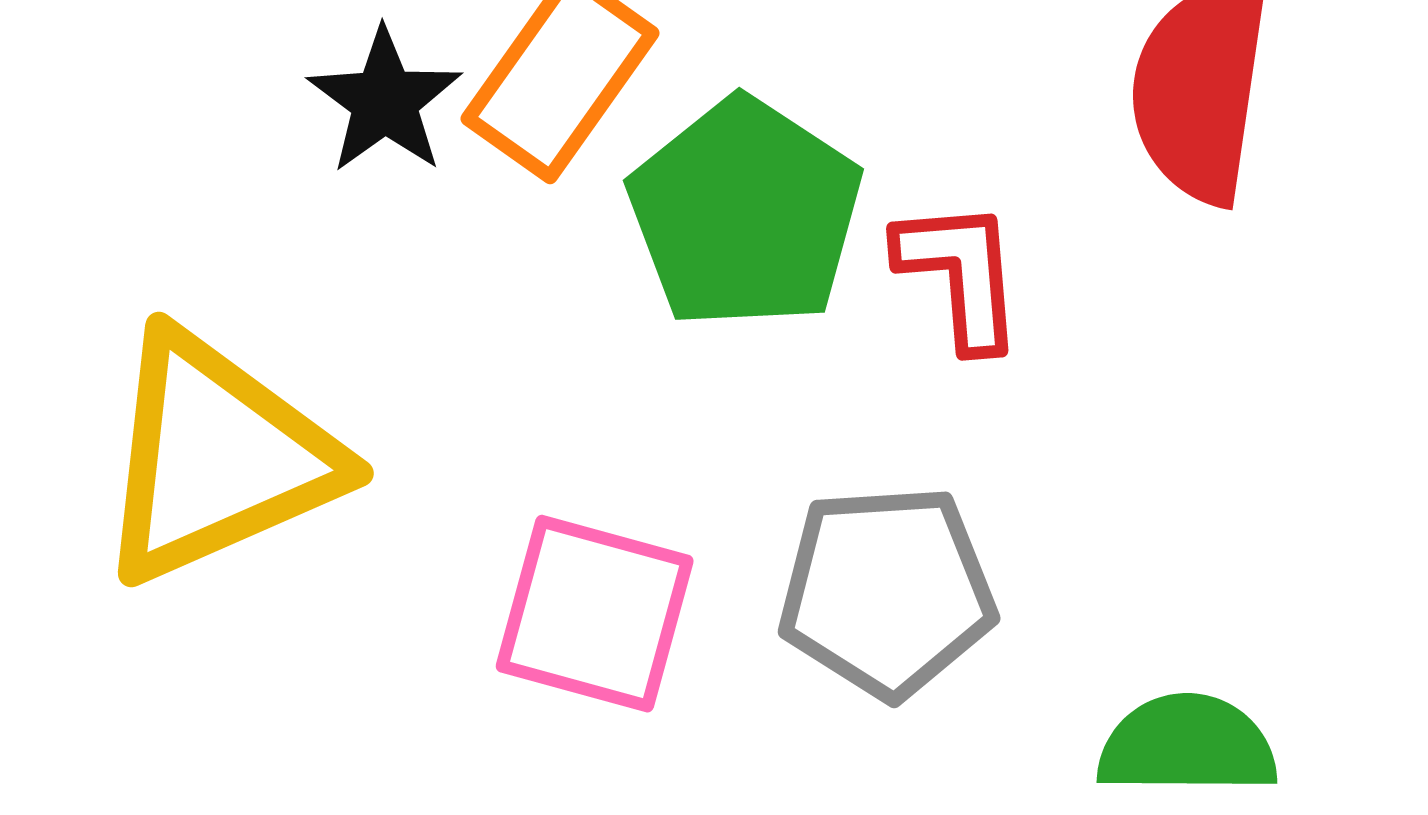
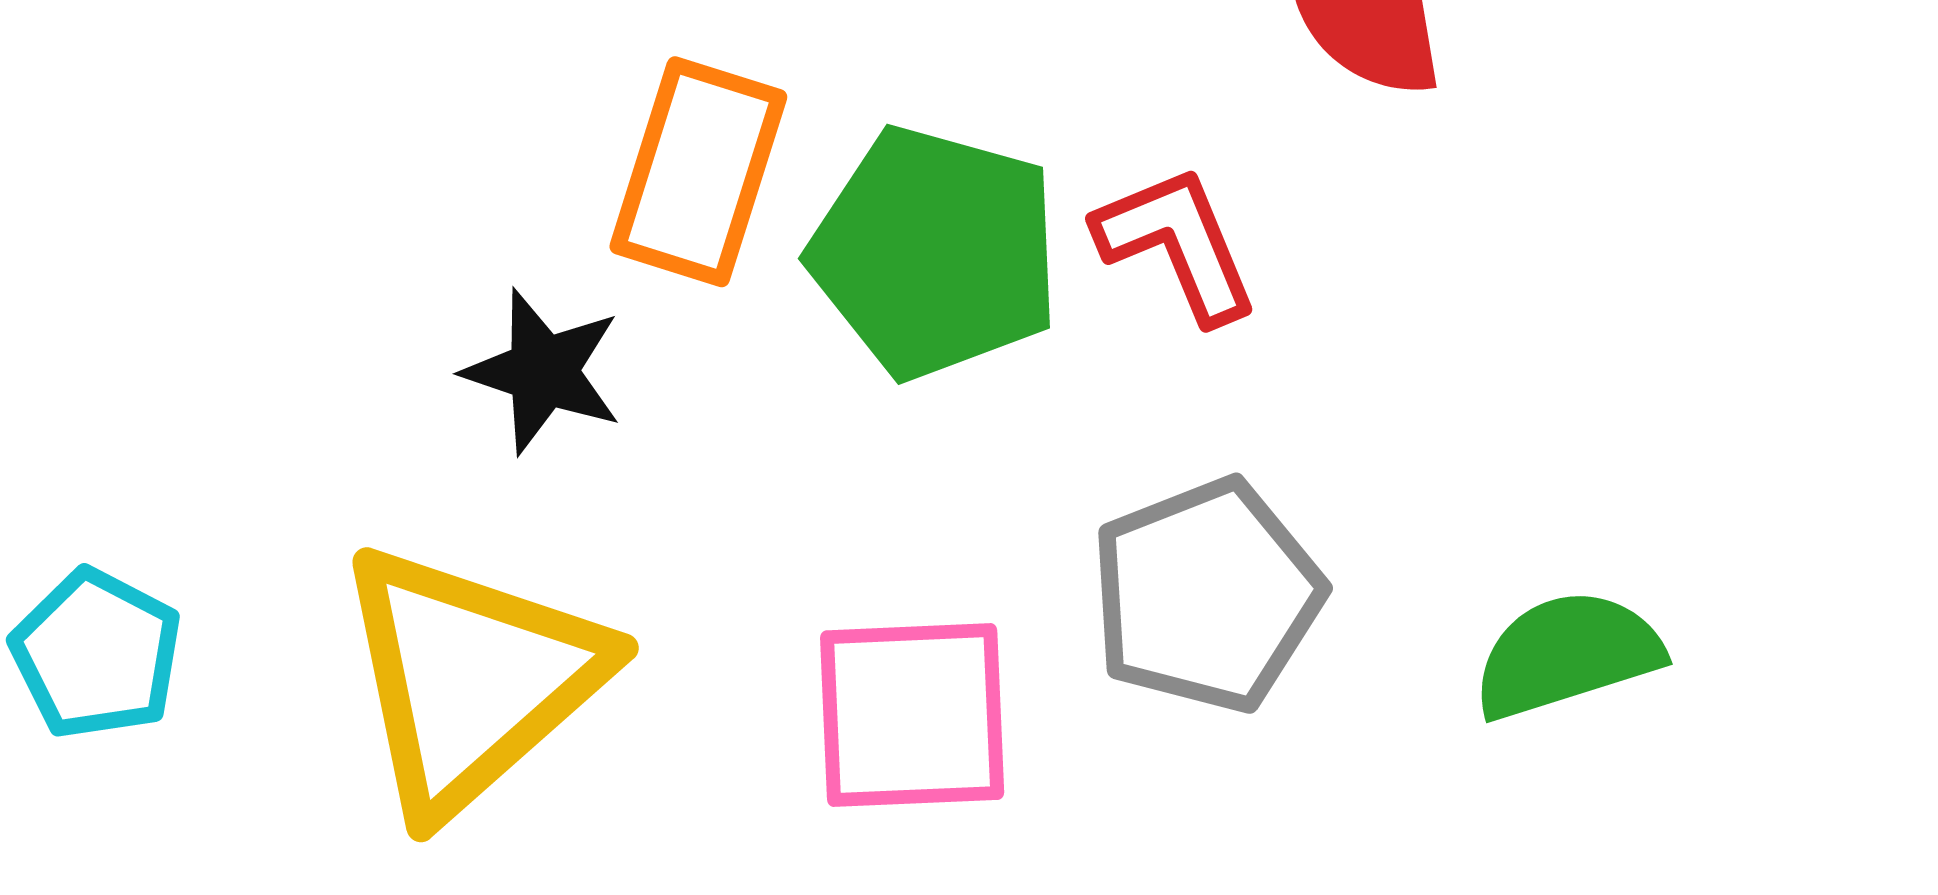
black star: (385, 101) -> (543, 371), moved

